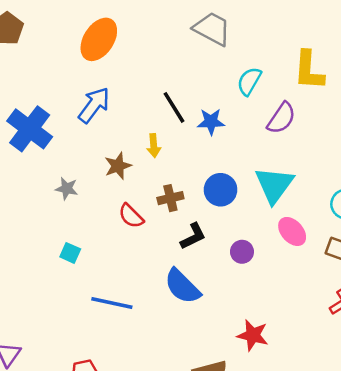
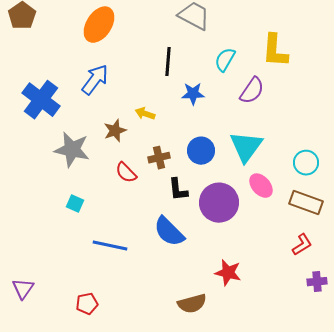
black line: (174, 107) -> (168, 62), moved, turned 36
yellow arrow: (154, 146) -> (145, 114), turned 114
gray star: (67, 189) -> (72, 150), size x1.8
black L-shape: (193, 236) -> (178, 190), turned 110
purple circle: (242, 252) -> (219, 203), size x2.0

